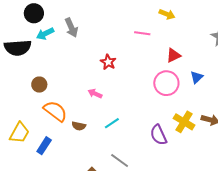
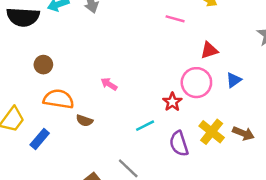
red star: (108, 62) -> (172, 102), moved
orange semicircle: (55, 111) -> (59, 99), turned -35
cyan line: (112, 123) -> (145, 126), moved

